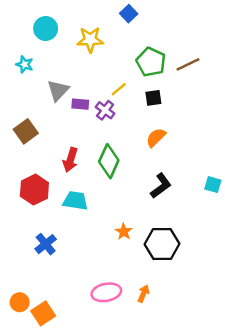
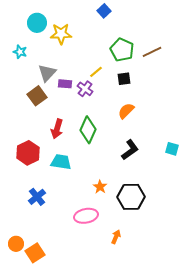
yellow star: (90, 40) -> (61, 34), moved
brown square: (26, 131) -> (37, 96), moved
pink ellipse: (106, 292) -> (86, 216), moved

